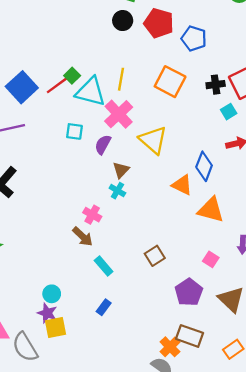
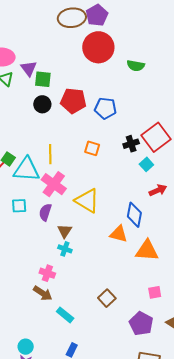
orange square: (170, 82) -> (92, 148), size x0.6
pink square: (211, 259) -> (155, 292), turned -32

